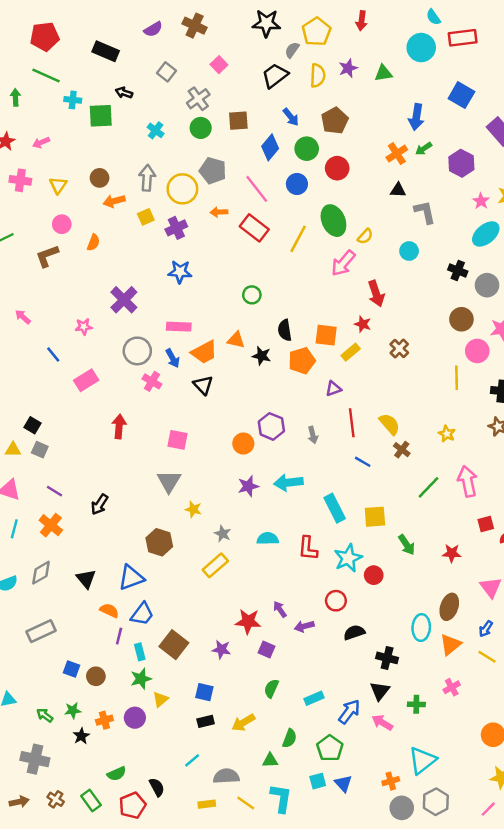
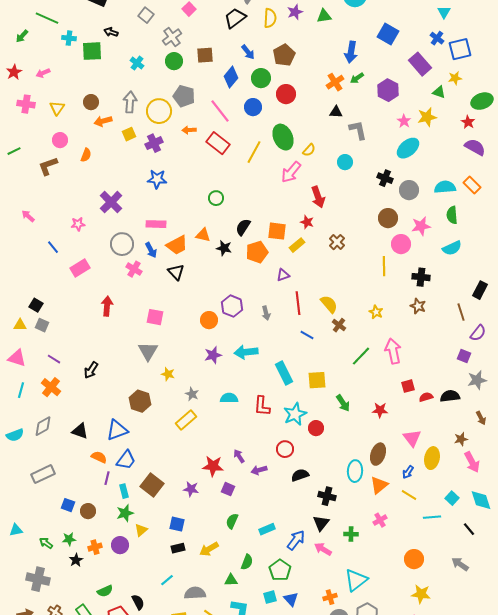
green arrow: (15, 97) -> (22, 36), turned -136
black semicircle: (285, 330) -> (243, 227), turned 42
black triangle: (86, 579) -> (80, 431), turned -30

